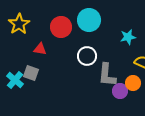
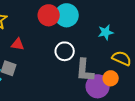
red circle: (61, 27) -> (49, 15), moved
purple circle: (120, 91) -> (98, 86), size x1.5

